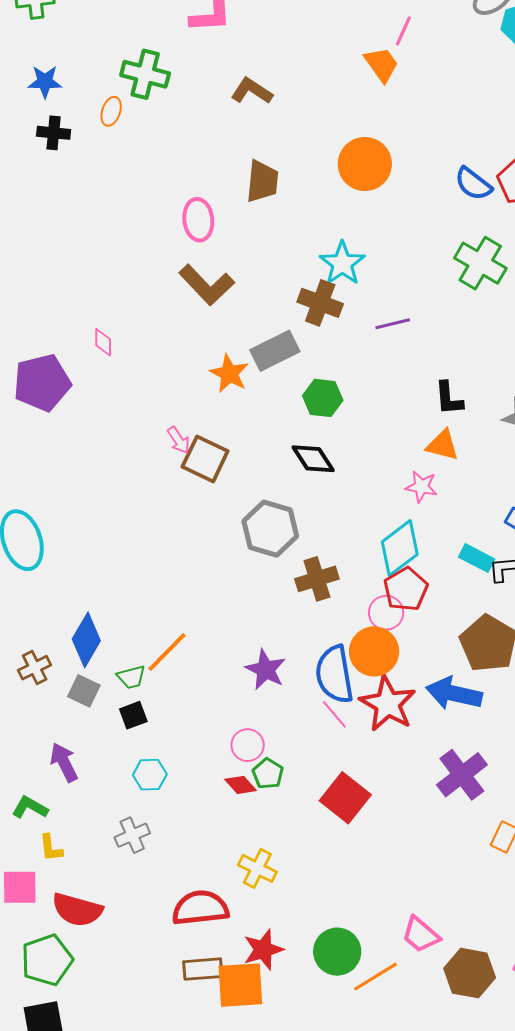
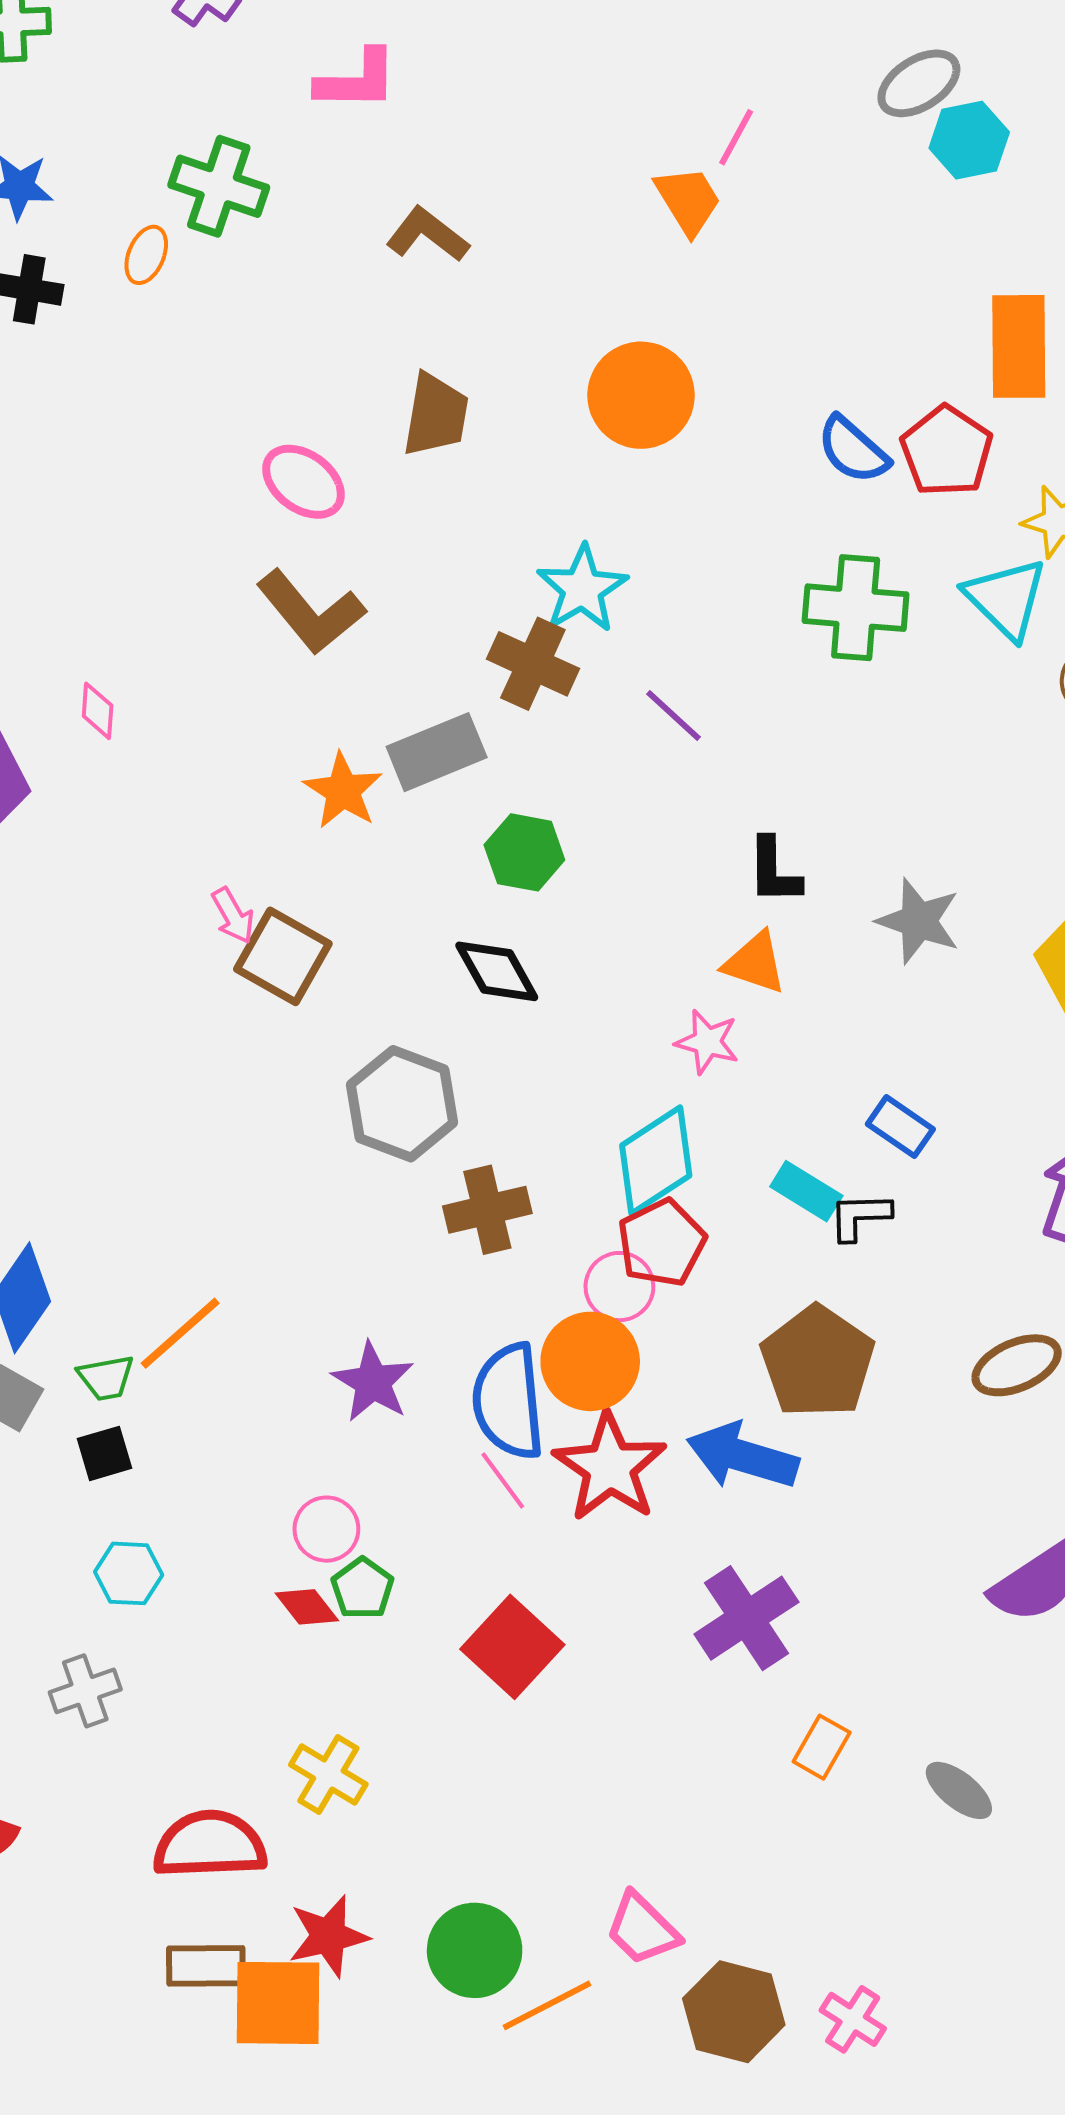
pink ellipse: (198, 220) -> (303, 482), turned -51
green cross: (480, 263) -> (856, 608), turned -30
purple line: (393, 324) -> (673, 715), turned 52

